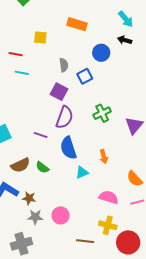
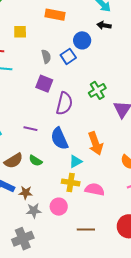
blue square: (85, 76) -> (68, 56), moved
green cross: (102, 113) -> (97, 90), moved
purple semicircle: (64, 117) -> (64, 104), moved
orange arrow: (104, 157) -> (95, 143), size x1.6
pink semicircle: (109, 197) -> (95, 189), moved
yellow cross: (108, 225) -> (71, 182), moved

